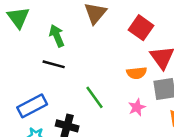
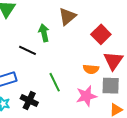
green arrow: (57, 36) -> (44, 33), moved
pink star: (137, 107) -> (86, 96), size x1.5

